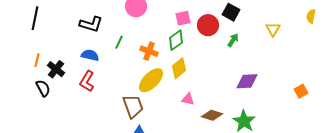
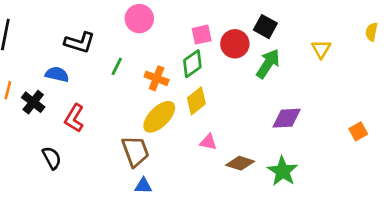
green arrow: (233, 40) -> (268, 64), size x1.6
blue semicircle: (90, 55) -> (57, 74), moved
black semicircle: (43, 88) -> (52, 158), moved

